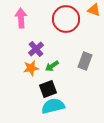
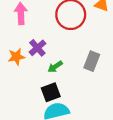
orange star: (31, 68) -> (16, 57), moved

